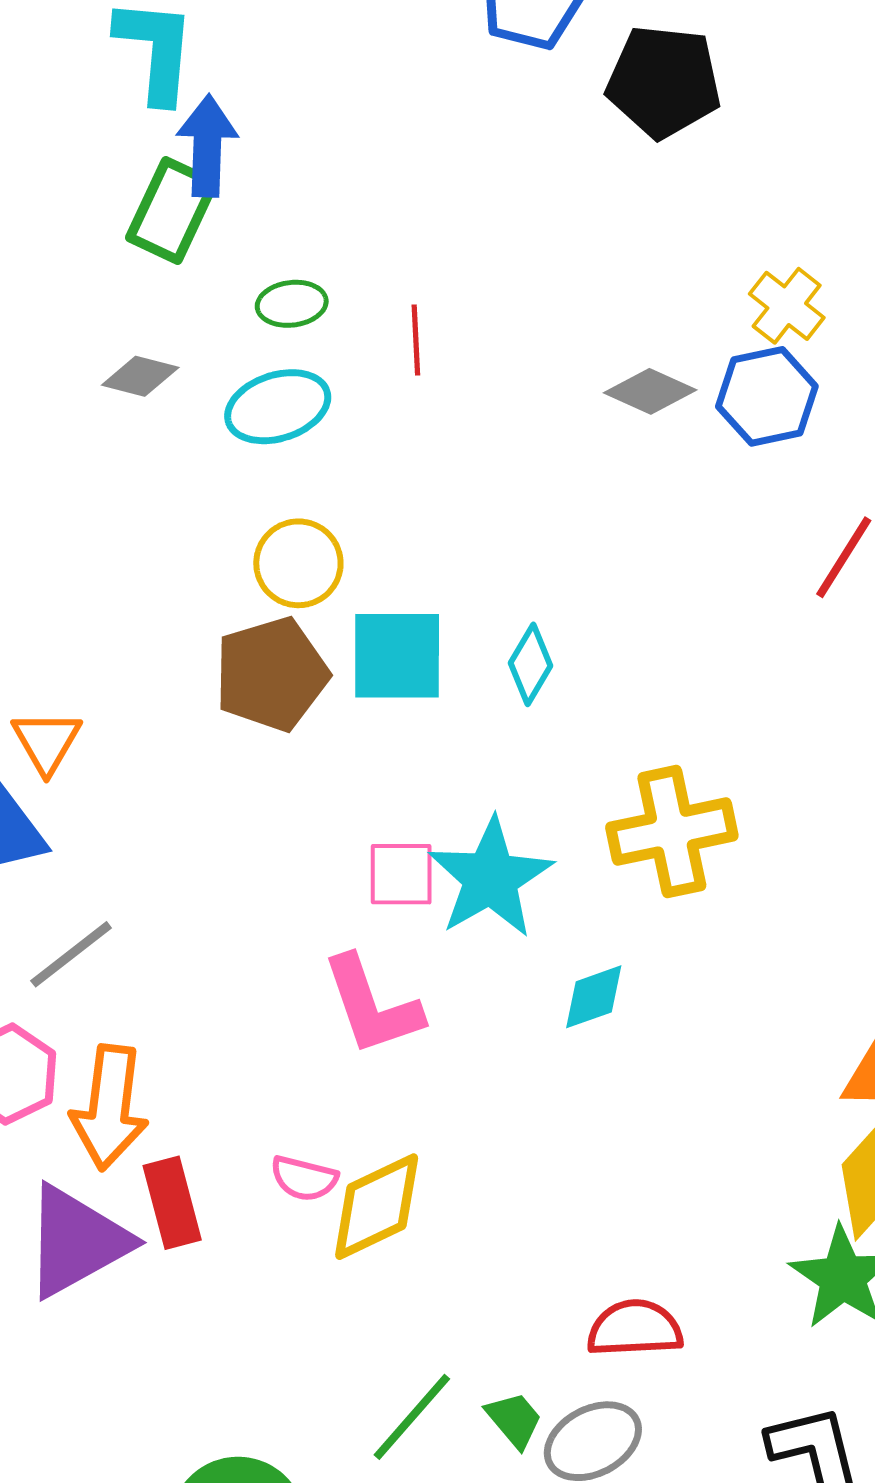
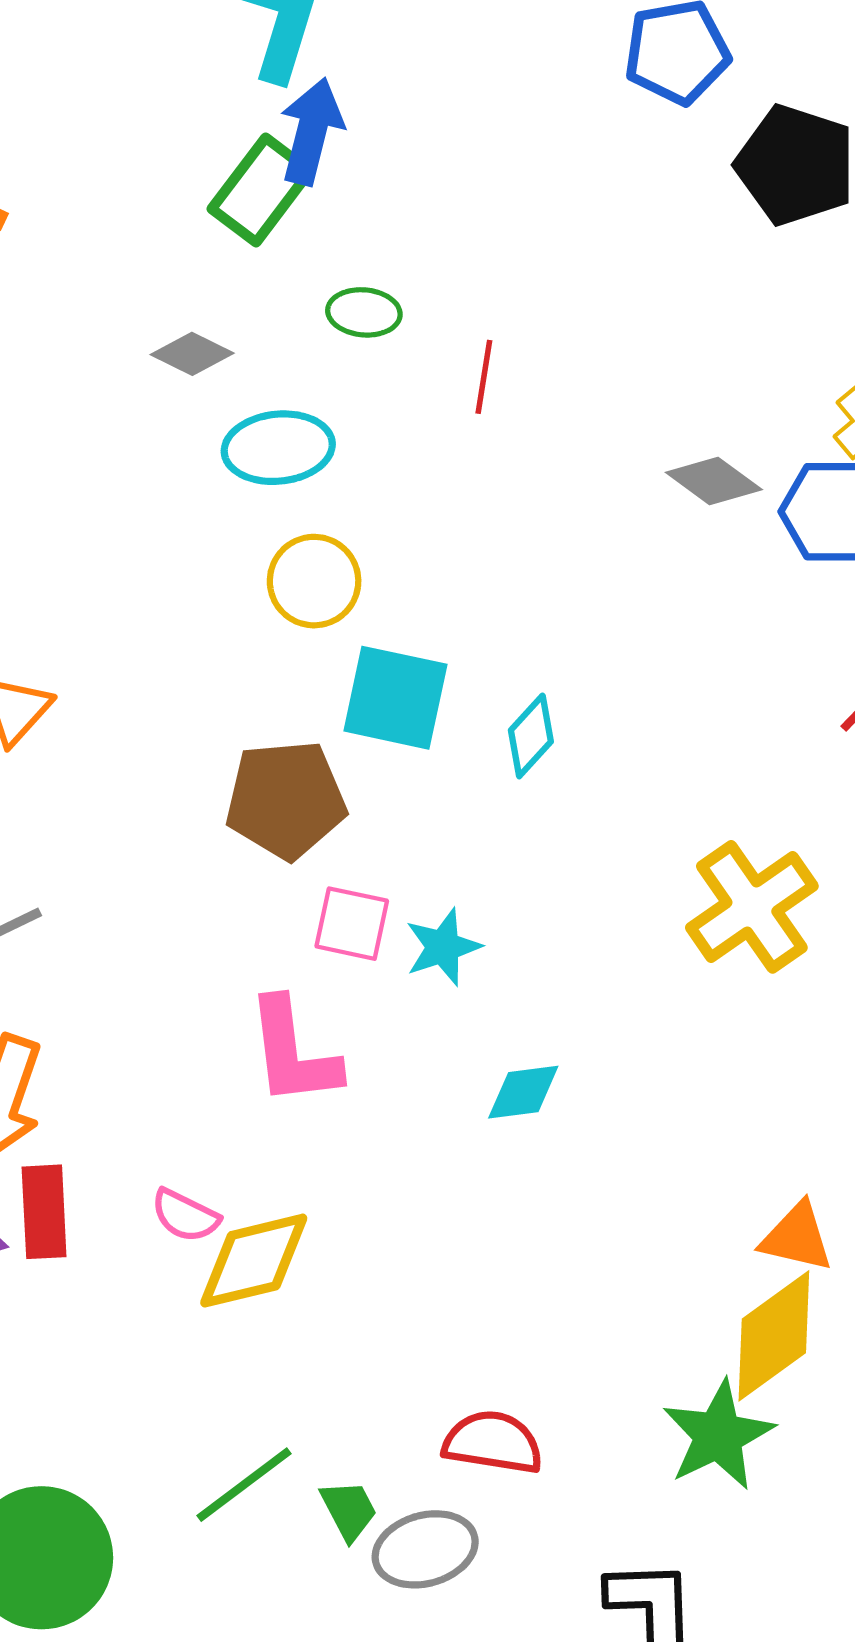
cyan ellipse: (278, 407) -> (278, 448), moved
brown pentagon: (271, 674) -> (286, 800), moved
yellow cross: (672, 832) -> (752, 907), moved, turned -35
cyan star: (490, 878) -> (443, 947), size x0.6

